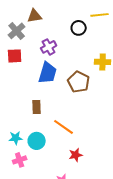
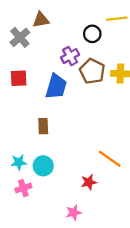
purple cross: (49, 47) -> (70, 56), moved
red square: (15, 56) -> (19, 78), moved
brown pentagon: (79, 82) -> (92, 71), moved
orange line: (64, 127) -> (110, 159), moved

